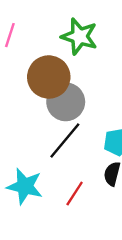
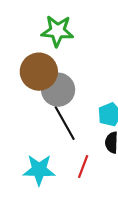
black line: (65, 141) -> (65, 123), turned -57

